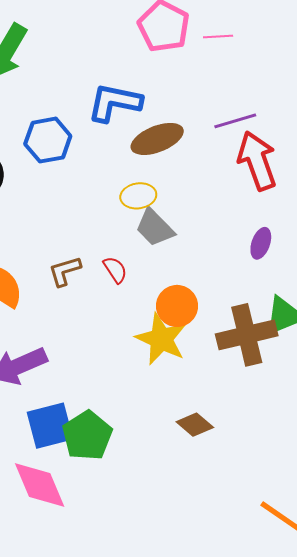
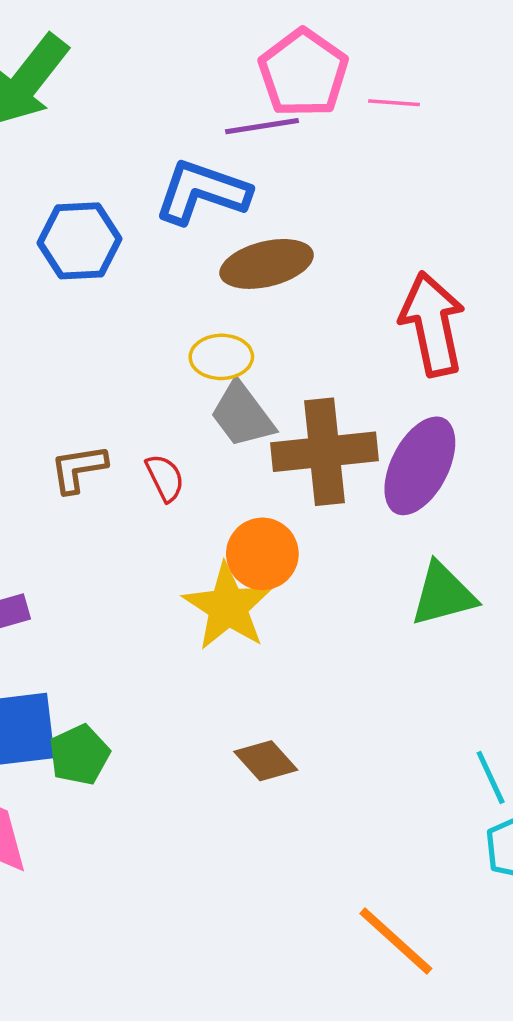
purple line: (235, 121) -> (262, 126), moved
purple ellipse: (261, 243) -> (420, 466), size x1.8
brown cross: (247, 335) -> (325, 452), moved
green pentagon: (87, 436) -> (79, 755), size x0.7

